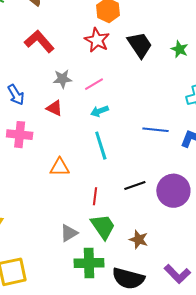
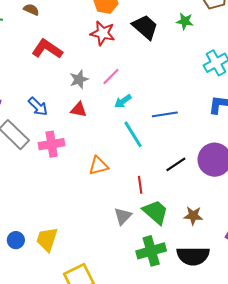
blue line: (155, 130) -> (165, 114), moved
gray triangle: (69, 233) -> (123, 216), moved

